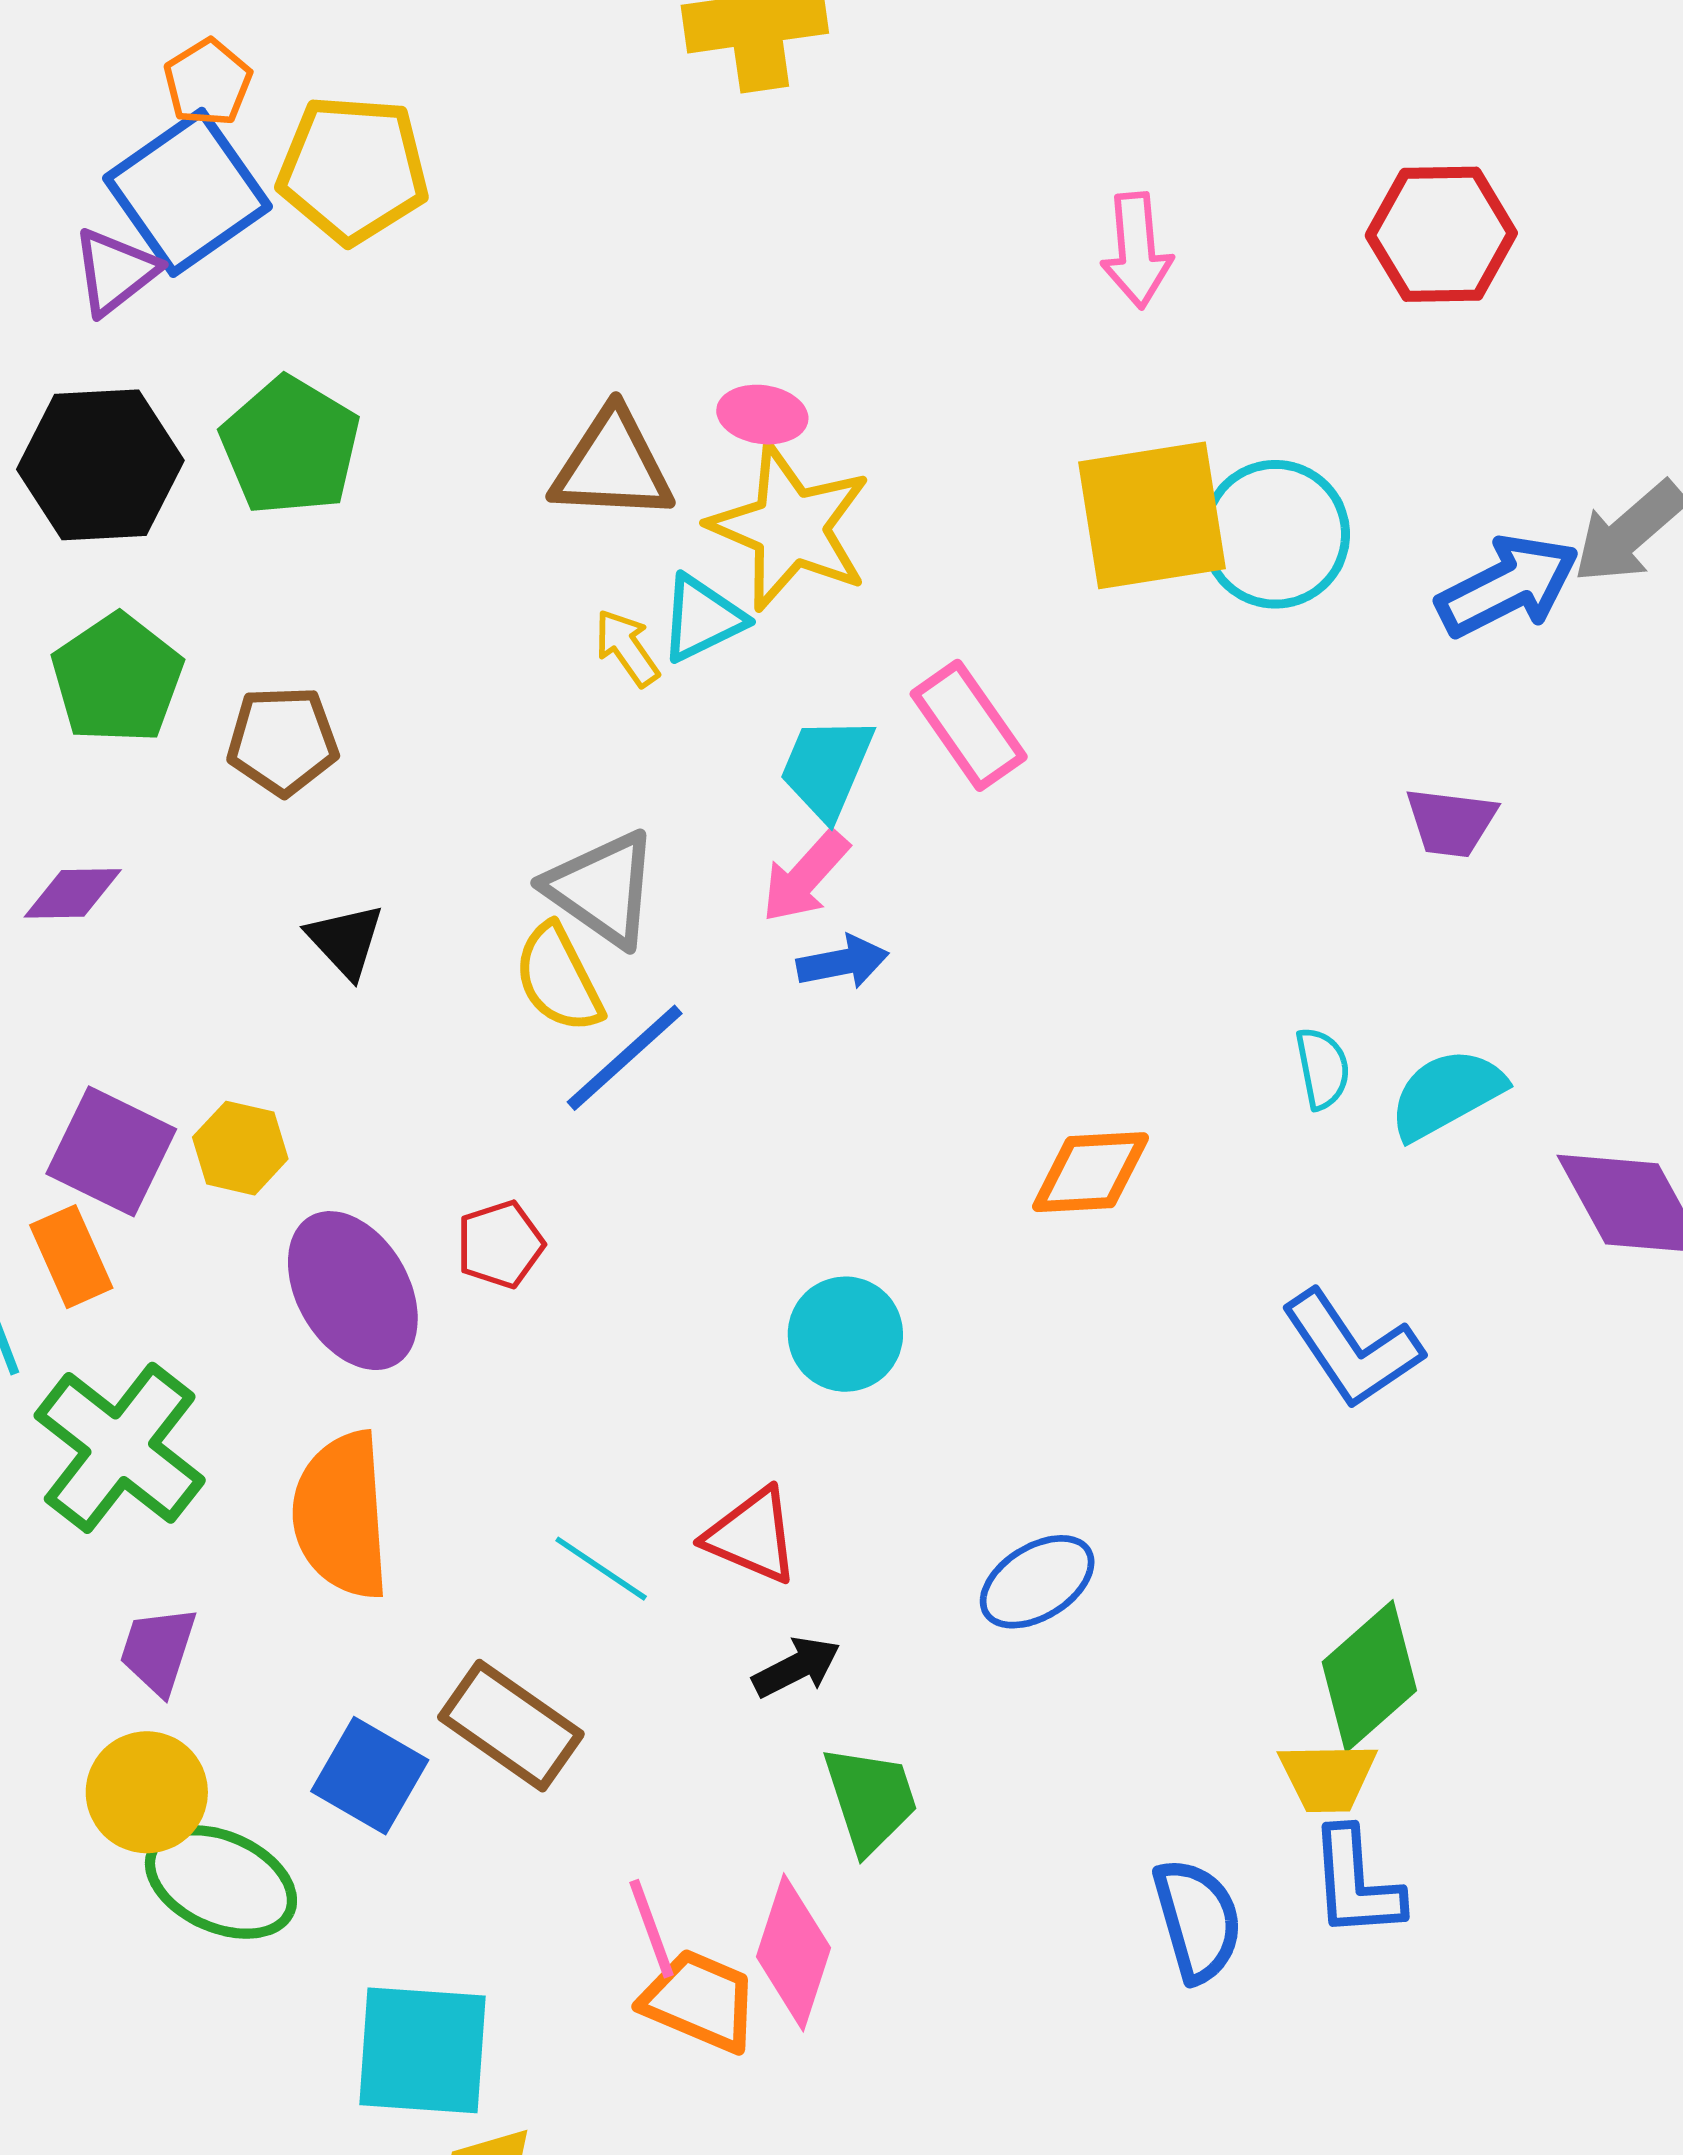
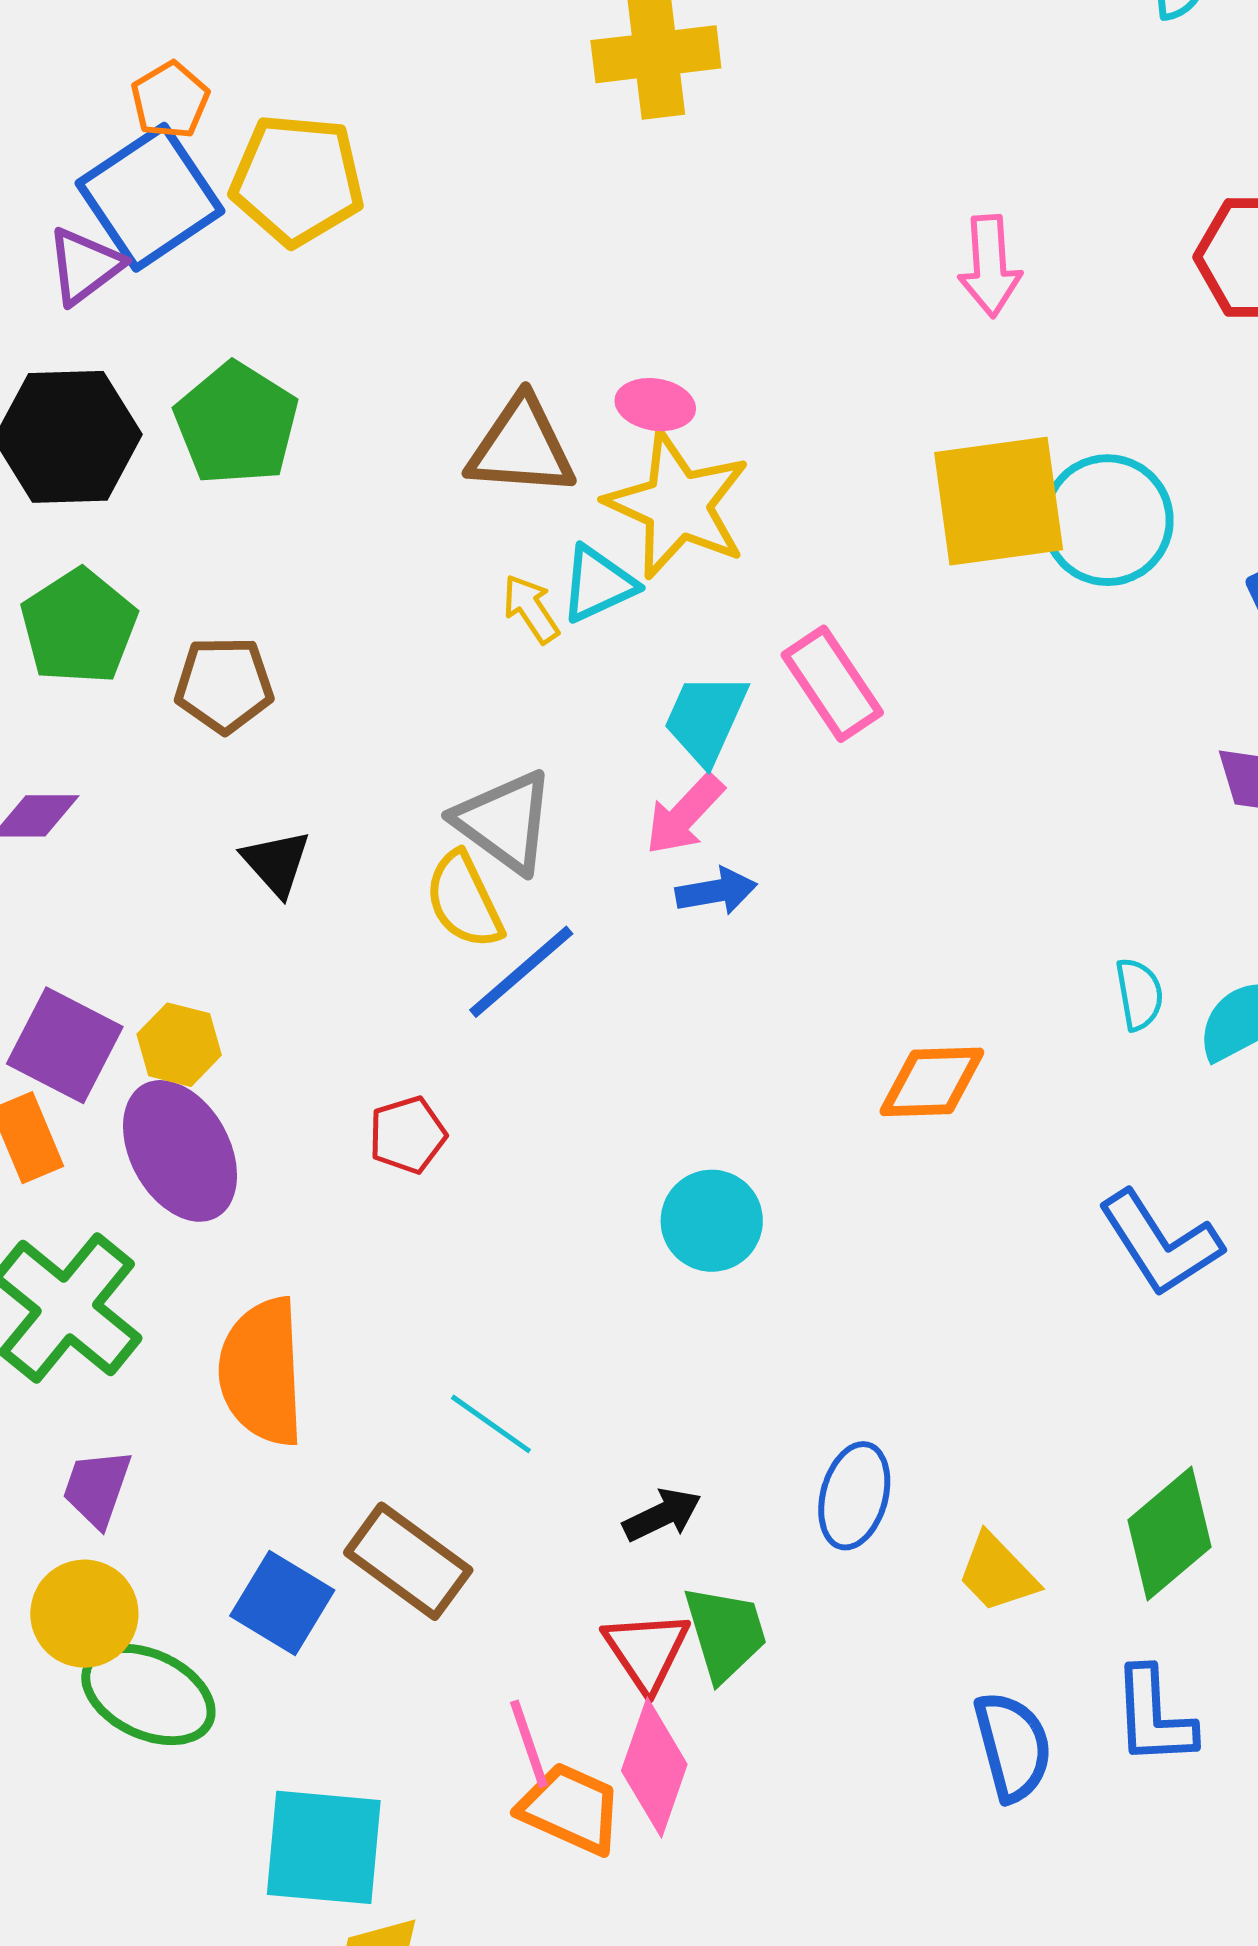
purple ellipse: (353, 1291) -> (180, 1151), moved
red triangle: (752, 1536) -> (646, 1651), moved, turned 32
blue ellipse: (1037, 1582) -> (854, 1496), moved, turned -44
yellow trapezoid: (1328, 1777) -> (997, 1573), moved, turned 46

